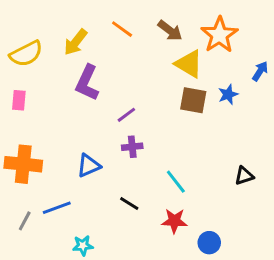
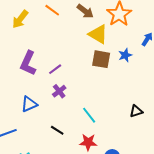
purple L-shape: (87, 83) -> (28, 63), moved
purple cross: (132, 147) -> (59, 91), turned -32

